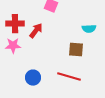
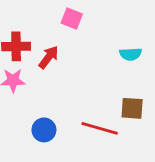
brown square: (76, 50) -> (132, 108), moved

